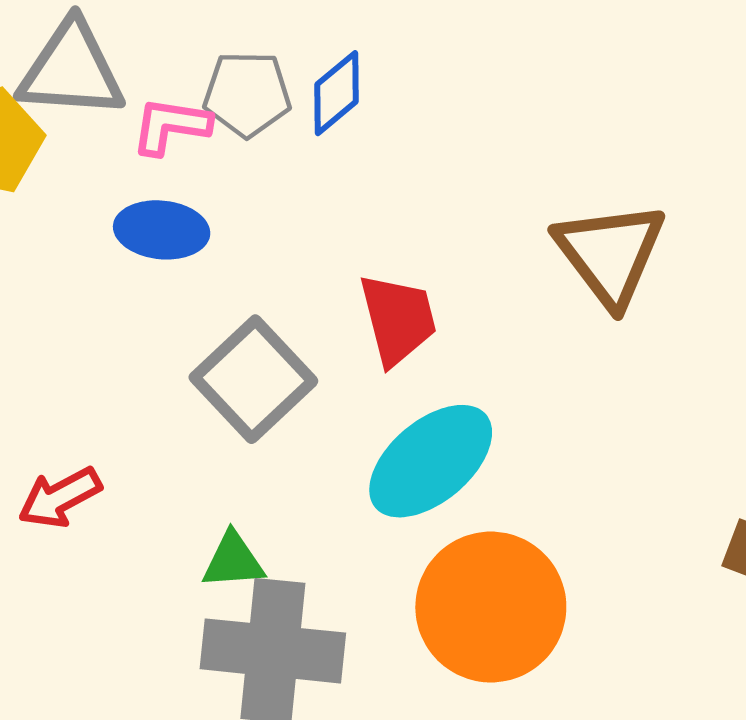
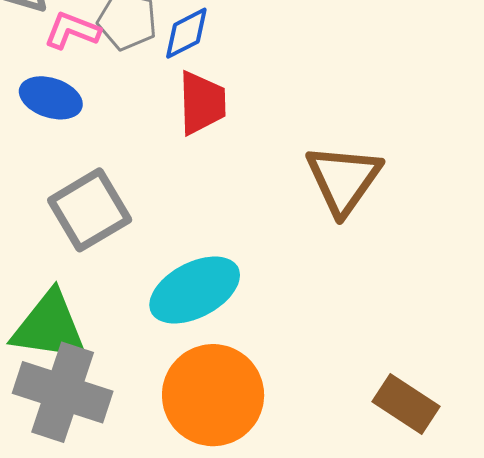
red trapezoid: (398, 319) -> (202, 103), moved
green triangle: (233, 561) -> (50, 327), size x1.8

